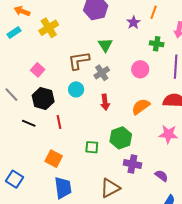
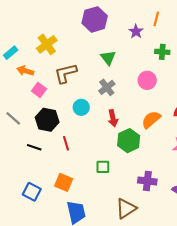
orange arrow: (22, 11) -> (25, 71), moved
brown L-shape: (79, 61) -> (66, 73), moved
green hexagon: (121, 138) -> (129, 141), moved
blue square: (15, 179) -> (32, 192), moved

